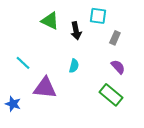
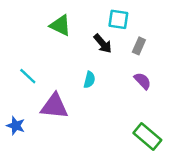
black arrow: (76, 31) -> (103, 43), moved, turned -30
green rectangle: (111, 95) -> (147, 136), moved

